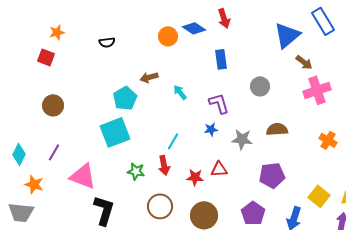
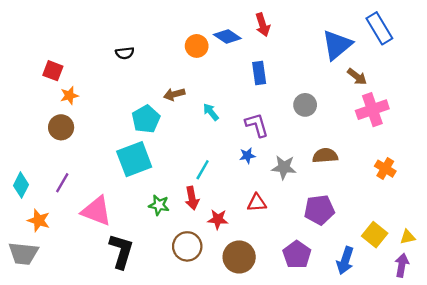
orange star: (57, 32) -> (69, 95), moved
red star: (195, 177) -> (218, 219), moved

